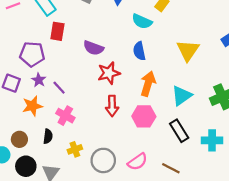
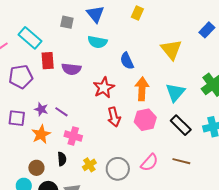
cyan semicircle: (142, 21) -> (97, 42), moved
purple semicircle: (93, 48) -> (71, 69), moved
purple pentagon: (32, 54) -> (21, 77), moved

